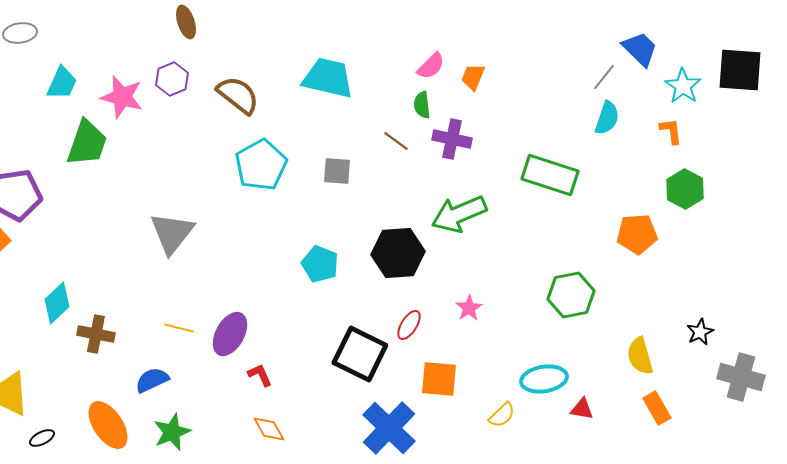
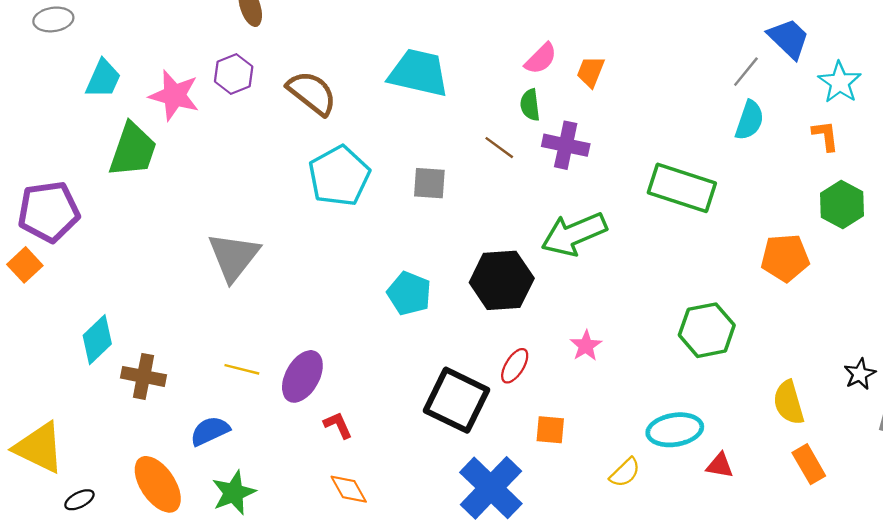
orange square: (439, 379) -> (550, 430), size x0.7

